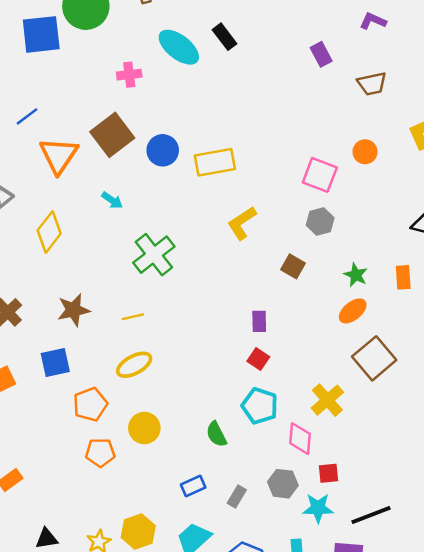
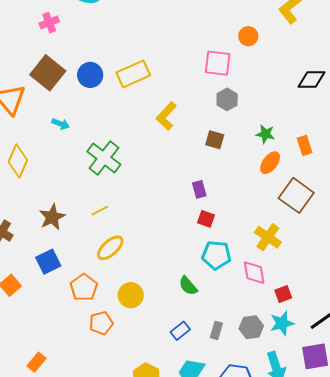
orange rectangle: (403, 277) -> (305, 145), moved
gray hexagon: (283, 484) -> (251, 327), moved

